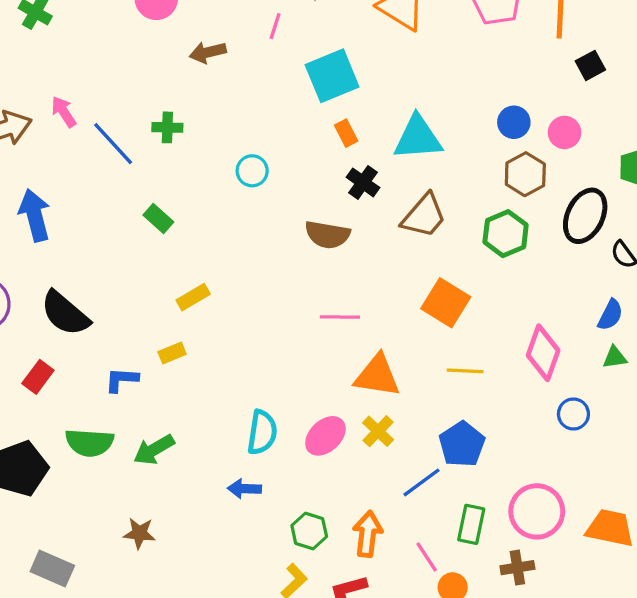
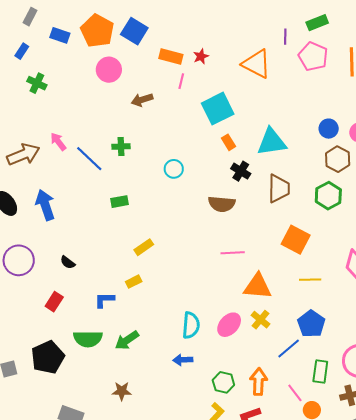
brown trapezoid: (424, 216) -> (279, 189), turned -36
green rectangle: (158, 219) -> (120, 202), turned -48
black semicircle: (65, 313) -> (68, 262), size x0.5

